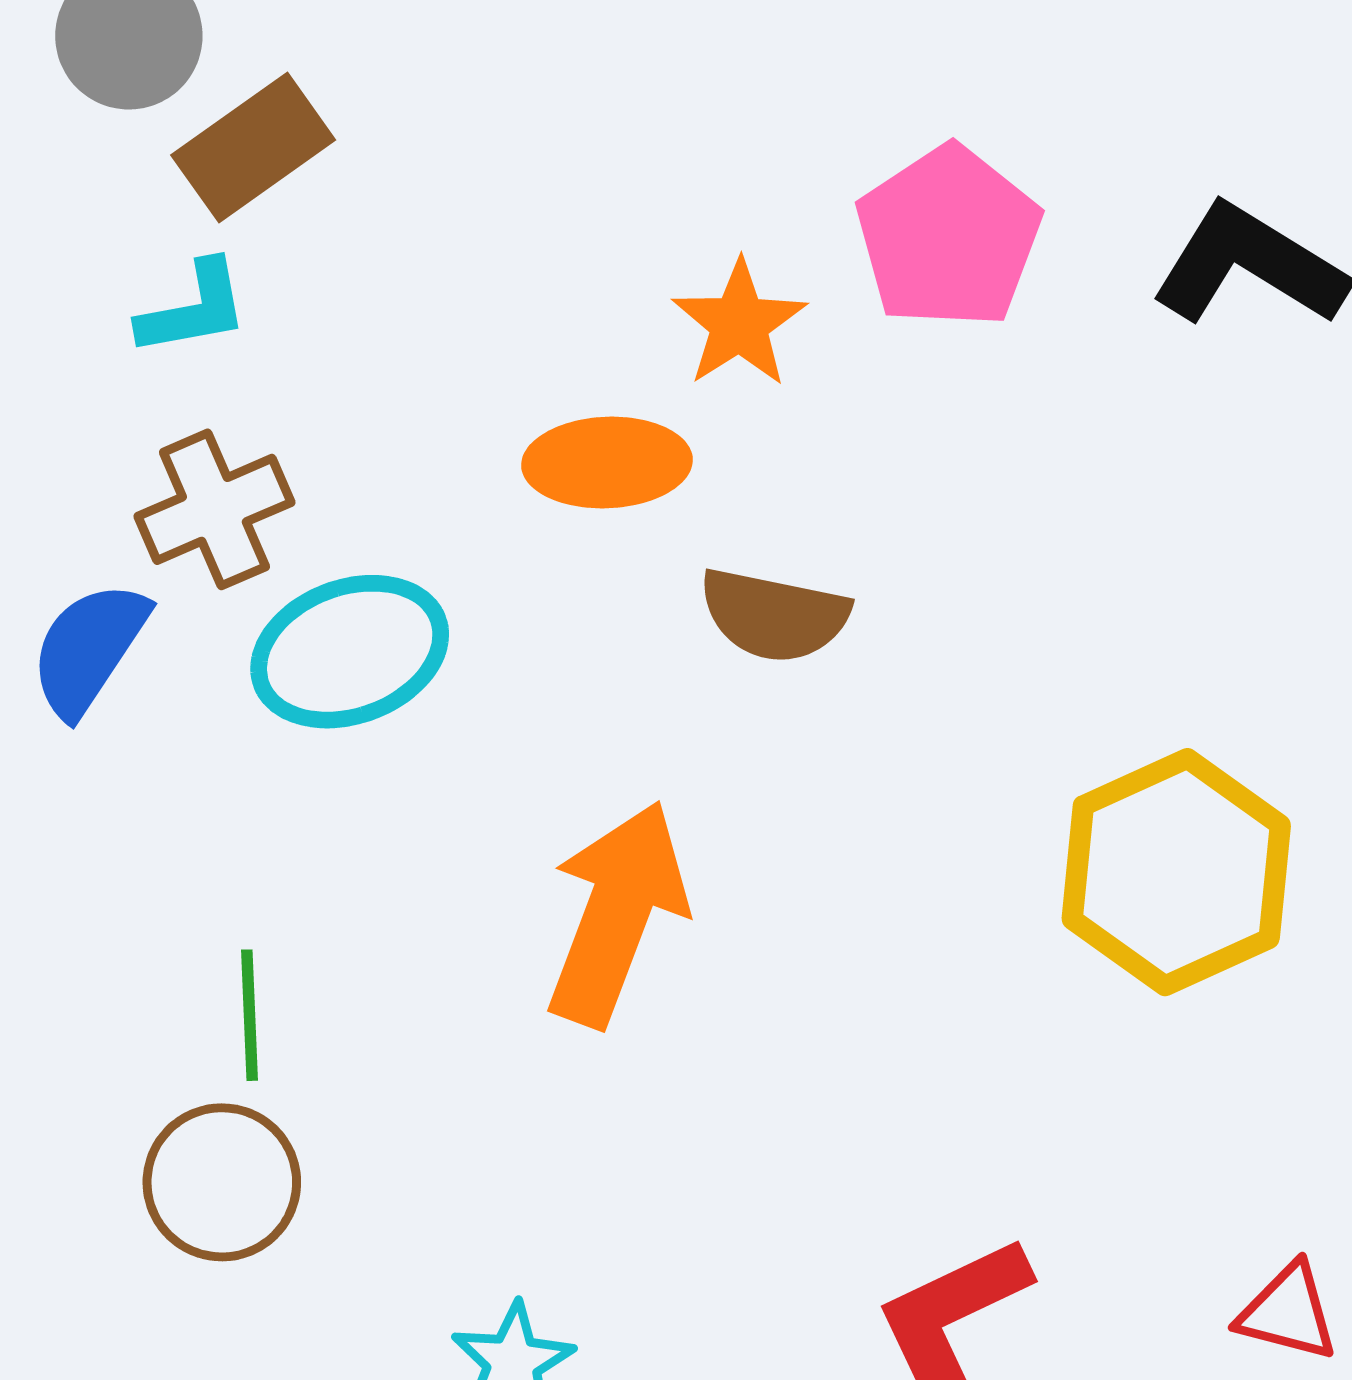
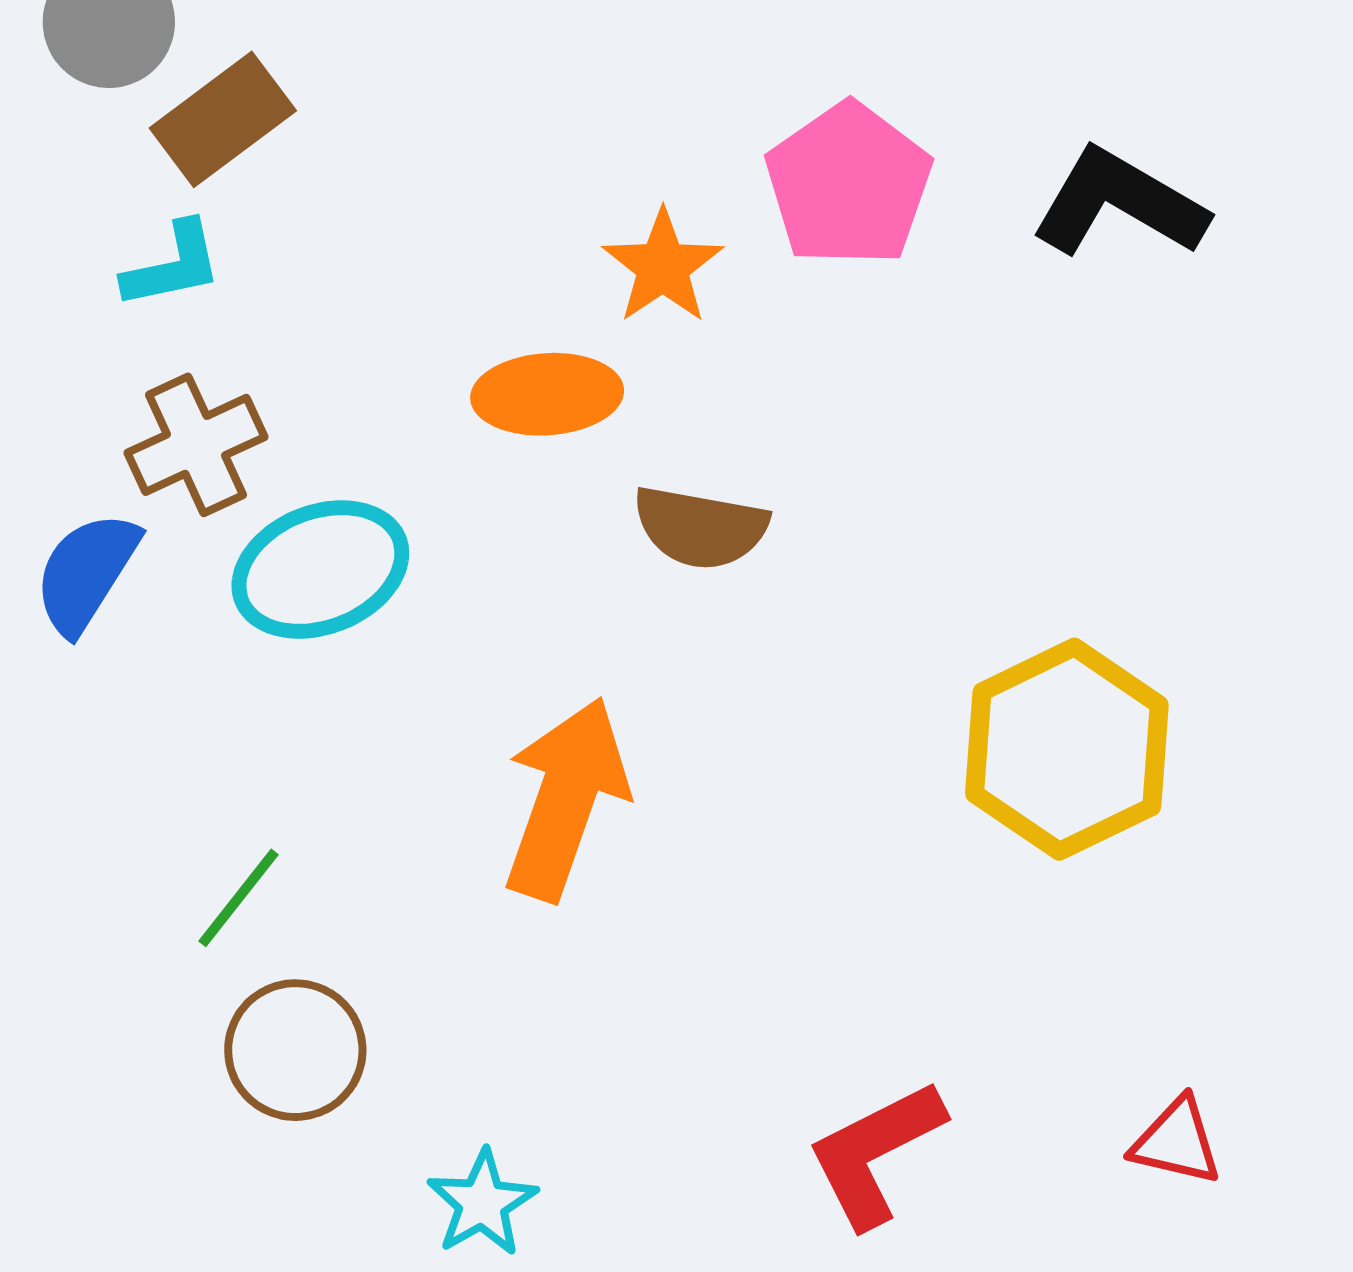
green line: (249, 1015) -> (238, 898), turned 42
brown circle: (222, 1182) -> (295, 1050), moved

